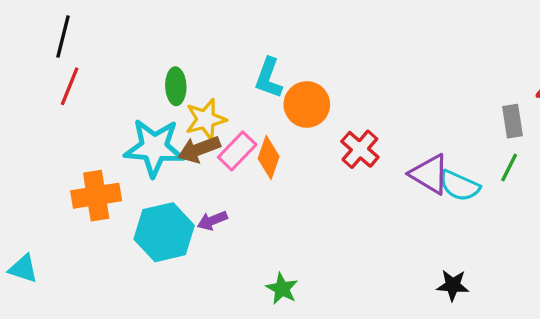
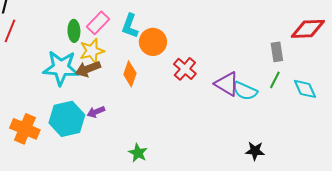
pink rectangle: (237, 151) -> (98, 23), moved
orange cross: (96, 196) -> (25, 129), moved, turned 32
black star: (453, 285) -> (255, 151), moved

